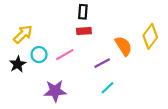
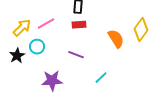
pink line: (65, 55) -> (46, 24), moved
purple line: (102, 63) -> (76, 55), moved, turned 49

